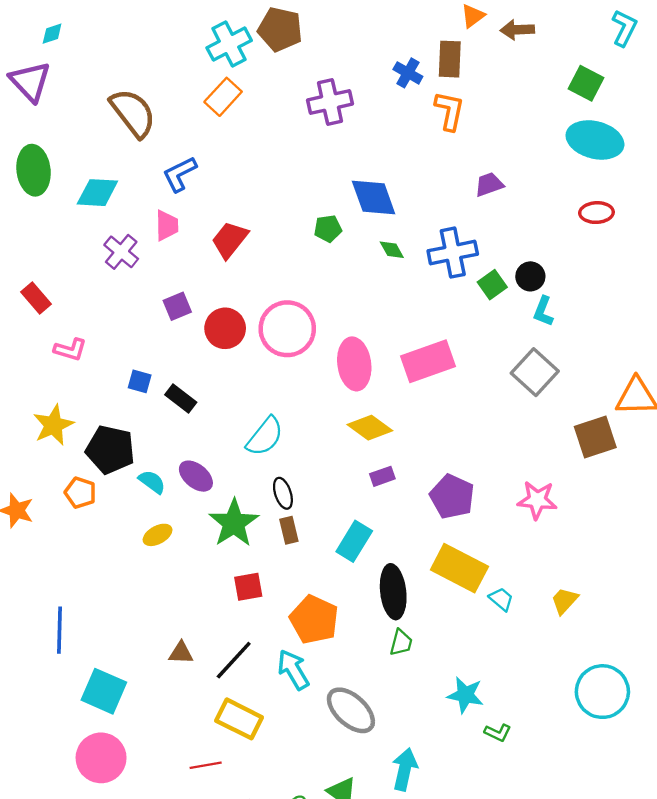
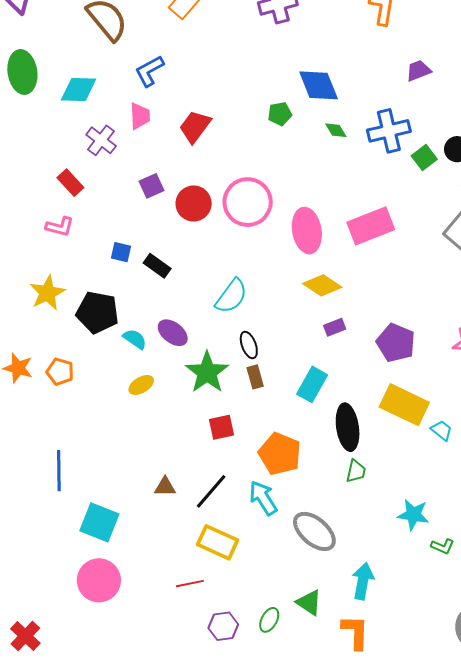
red rectangle: (36, 298) -> (70, 183), moved
orange pentagon: (80, 493) -> (60, 372), moved

